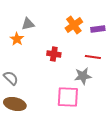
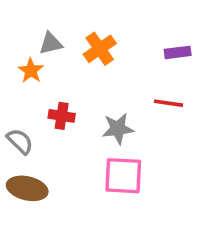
orange cross: (74, 25) -> (100, 49), moved
red cross: (54, 54) -> (62, 116), moved
gray star: (83, 76) -> (118, 129), moved

